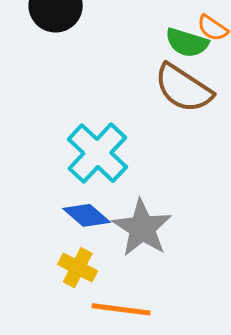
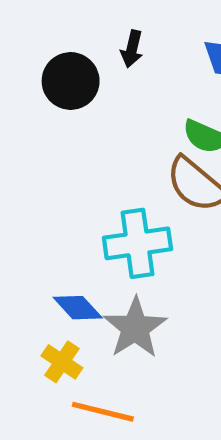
cyan cross: (97, 153) -> (137, 243), moved, turned 32

